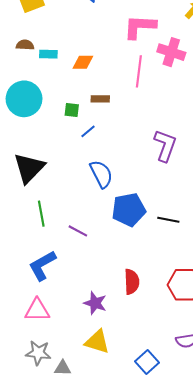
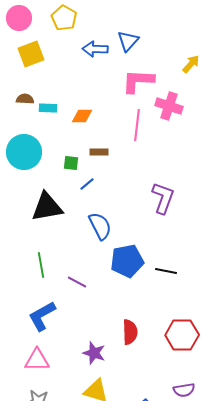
black triangle: (29, 168) -> (47, 207), moved, turned 36

